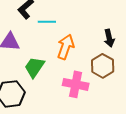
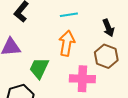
cyan line: (47, 22) -> (69, 15), moved

